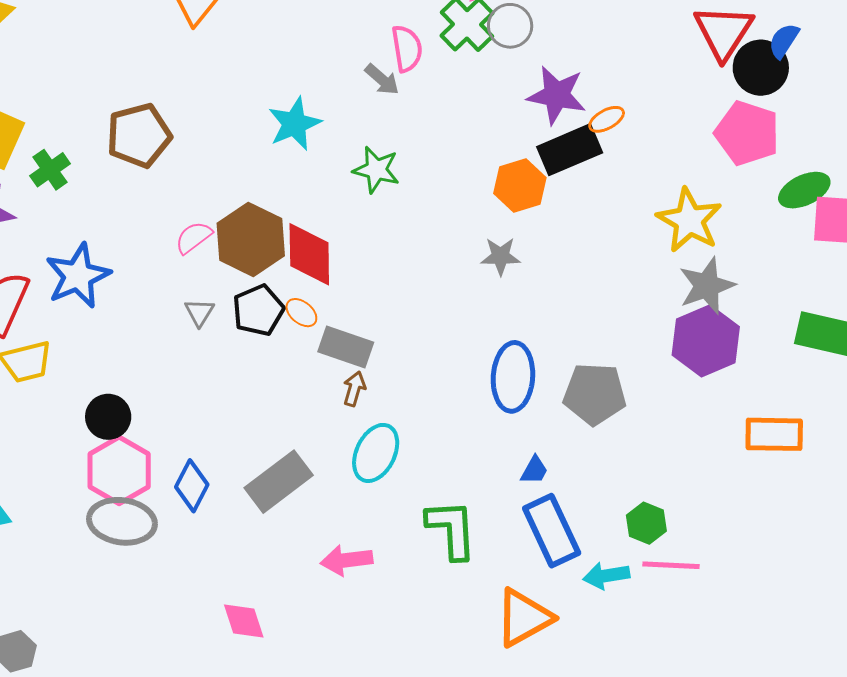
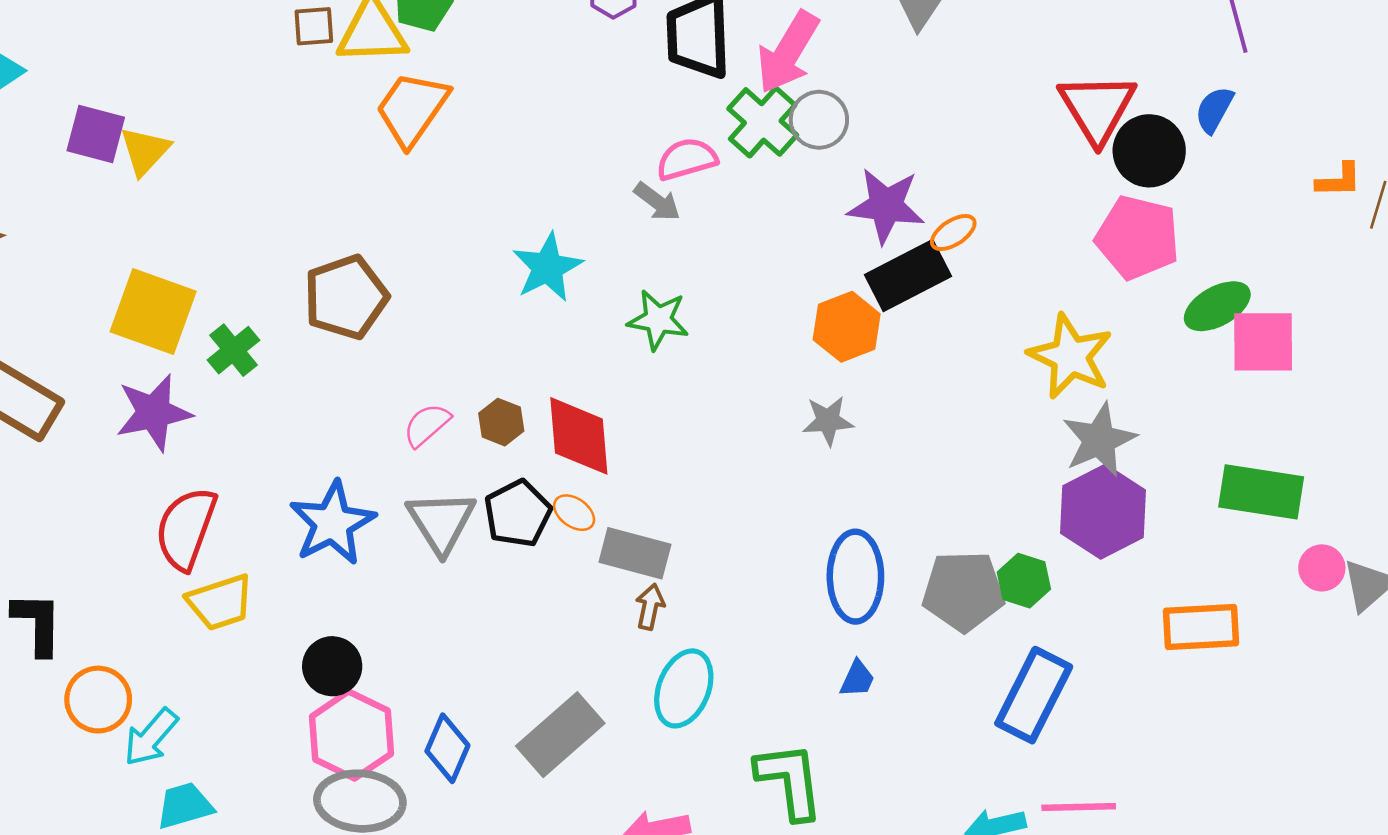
blue semicircle: (784, 41) -> (1214, 110), moved
pink semicircle: (407, 49) -> (687, 159), turned -93
brown hexagon: (251, 239) -> (501, 422), size x0.5
blue star: (78, 276) -> (332, 523), moved
gray triangle: (199, 312) -> (441, 522), size x1.8
blue trapezoid: (534, 470) -> (857, 679), moved
green hexagon: (646, 523) -> (1024, 581), moved
blue rectangle: (552, 531) -> (1034, 695), moved, turned 56

